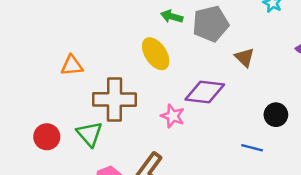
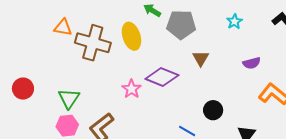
brown cross: (115, 99) -> (93, 43), moved
green triangle: (90, 134) -> (69, 98), moved
red circle: (47, 137) -> (23, 89), moved

